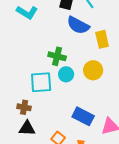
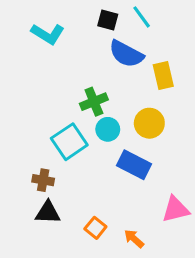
green cross: (57, 56) -> (94, 102), turned -36
cyan square: (41, 82) -> (69, 142), turned -30
blue rectangle: (83, 116) -> (134, 165), moved

